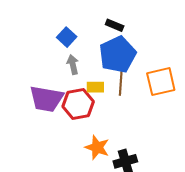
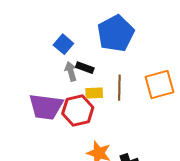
black rectangle: (115, 25) -> (85, 68), moved
blue pentagon: (118, 55) -> (116, 33), moved

